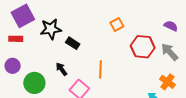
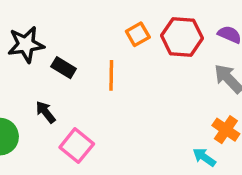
red hexagon: (143, 47) -> (182, 37), moved
orange line: (101, 69) -> (111, 75), moved

